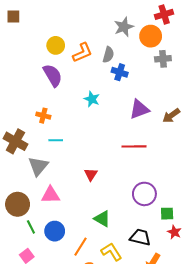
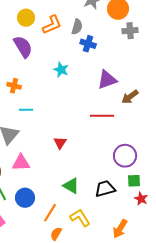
brown arrow: (171, 116) -> (130, 97), moved
purple circle: (144, 194) -> (125, 156), moved
black trapezoid: (140, 237) -> (105, 189), moved, turned -30

